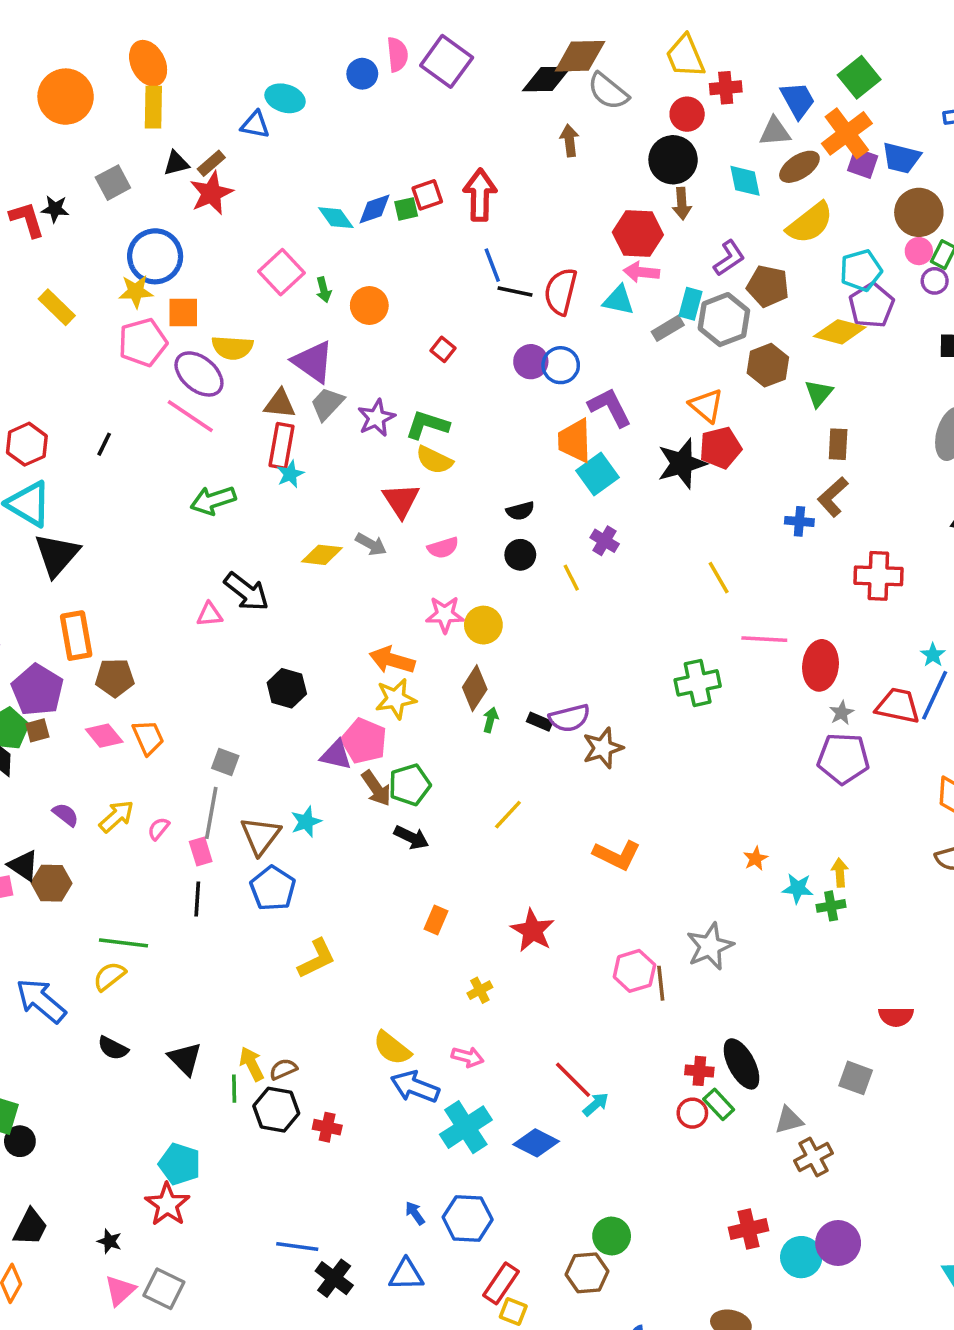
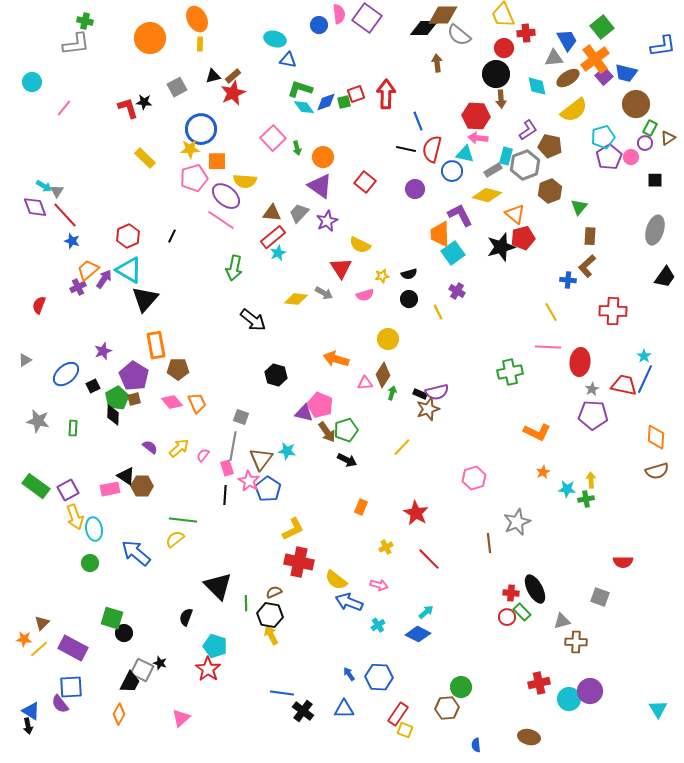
yellow rectangle: (153, 107) -> (200, 44), size x0.6
blue triangle: (255, 125) -> (288, 60), moved
purple square: (863, 163) -> (604, 76), turned 30
pink circle: (919, 251) -> (631, 157), moved
blue line: (492, 265) -> (418, 121), moved
yellow diamond: (840, 332) -> (487, 195), moved
red square: (443, 349) -> (365, 182), size x1.5
purple triangle: (313, 362) -> (320, 186), moved
blue circle: (561, 365) -> (452, 171), moved
green L-shape: (427, 425) -> (300, 89), moved
red rectangle: (282, 446) -> (273, 237), turned 40
green arrow: (213, 500) -> (234, 268), turned -60
yellow line: (719, 578) -> (551, 312), moved
pink triangle: (210, 614) -> (365, 383), moved
pink star: (445, 614) -> (249, 481), moved, turned 30
yellow star: (396, 699) -> (382, 276), moved, size x0.6
brown star: (603, 748) -> (428, 409), moved
cyan star: (306, 822) -> (287, 451), turned 30
orange L-shape: (617, 855) -> (537, 432), moved
pink hexagon: (634, 971) -> (474, 478), moved
black semicircle: (113, 1048) -> (186, 617), moved, turned 84
black triangle: (185, 1059) -> (218, 586), size x1.4
yellow arrow: (252, 1064) -> (271, 635), moved
red line: (573, 1080) -> (429, 559), moved
cyan arrow: (596, 1104) -> (426, 612), moved
red cross: (327, 1127) -> (299, 562), moved, size x1.8
cyan cross: (466, 1127) -> (378, 625), size x0.5
brown cross: (813, 1157) -> (576, 642), turned 30
black star: (109, 1241) -> (160, 663), moved
gray square: (164, 1289) -> (142, 670), moved

